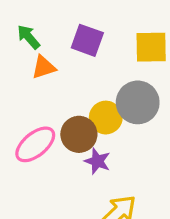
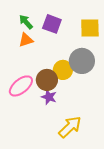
green arrow: (29, 37) -> (26, 22), moved
purple star: (97, 161) -> (49, 97), moved

